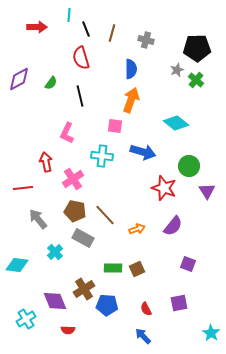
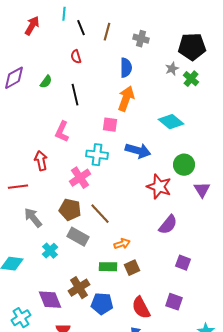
red arrow: (37, 27) -> (32, 26), turned -60
red semicircle: (81, 58) -> (76, 57), size x0.6
pink cross: (73, 179) -> (80, 178), moved
orange arrow: (137, 229) -> (122, 244), moved
purple square: (179, 303) -> (174, 302), turned 30
red semicircle: (146, 309) -> (141, 308), size x1.6

